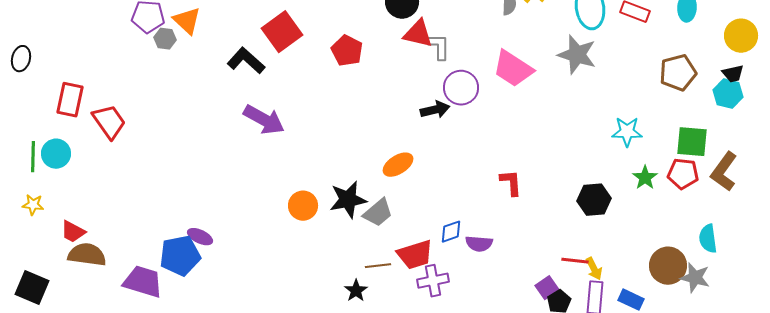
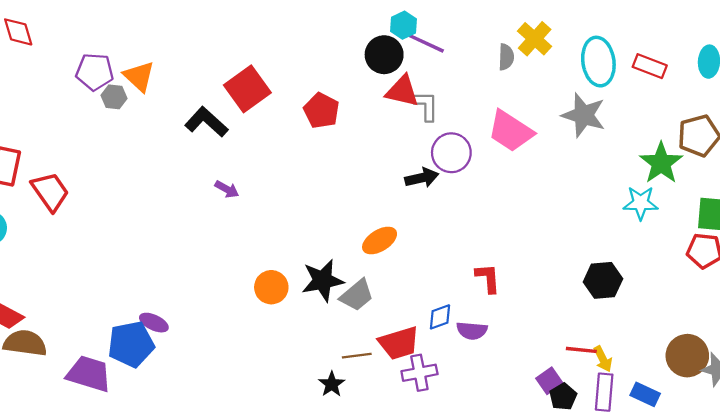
purple arrow: (264, 120) -> (227, 189), size x0.5
green star: (645, 178) -> (661, 163), moved, size x1.5
red L-shape: (511, 183) -> (488, 278), moved

